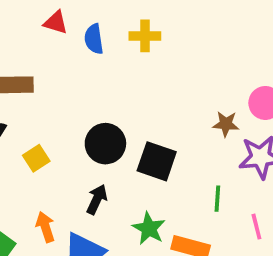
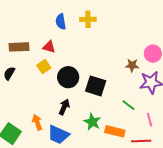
red triangle: (56, 22) -> (49, 47), moved
yellow square: (36, 158) -> (44, 67), moved
green line: (217, 199) -> (128, 105), turned -56

